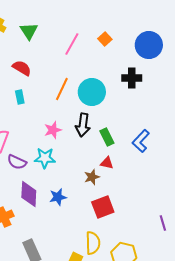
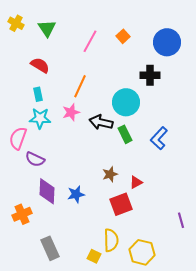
cyan circle: (92, 92) -> (126, 102), moved
black arrow: (83, 125) -> (101, 122), turned 95
pink star: (53, 130) -> (71, 112), moved
cyan star: (45, 158) -> (40, 118), moved
red triangle: (107, 163) -> (136, 182), moved, turned -40

